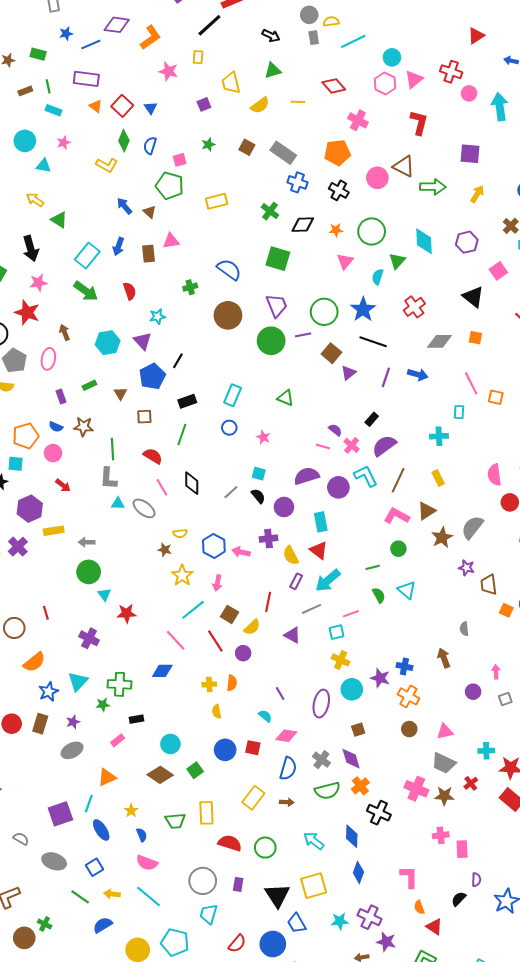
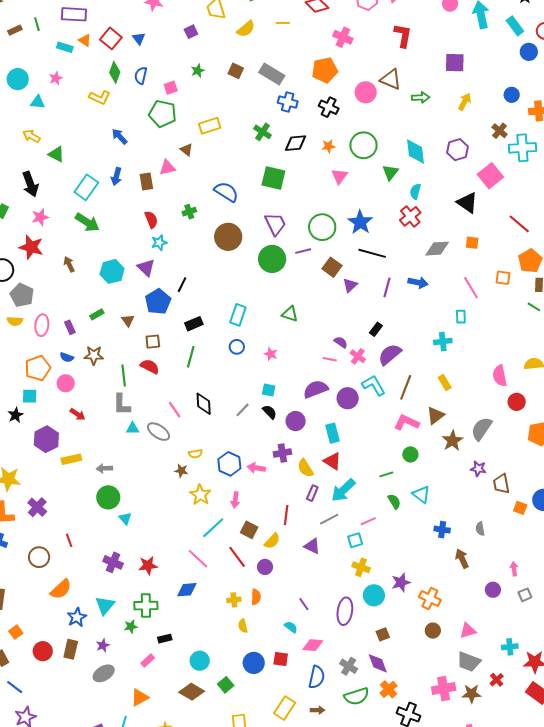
cyan rectangle: (54, 110) -> (65, 47), moved
green arrow: (433, 187) -> (421, 97), size x0.7
brown triangle: (149, 212) -> (186, 150), moved
pink square: (498, 271) -> (490, 176), size x1.4
cyan semicircle: (378, 277) -> (415, 191), moved
red semicircle: (130, 291) -> (151, 220), moved
pink ellipse: (48, 359) -> (42, 325), moved
orange square: (496, 397) -> (503, 278), moved
red semicircle: (153, 456) -> (150, 367), moved
purple cross: (18, 547) -> (37, 507), moved
red star: (127, 613) -> (148, 566), moved
blue cross: (404, 666) -> (442, 530), moved
purple star: (380, 678) -> (401, 582), turned -30
pink cross: (416, 789) -> (444, 689), turned -30

